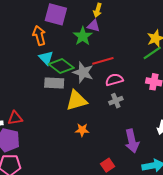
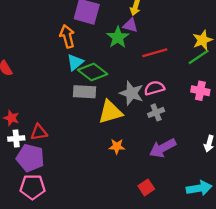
cyan triangle: (46, 58) -> (75, 62), turned 35
red line: (103, 61) -> (155, 53), moved
gray star: (83, 72) -> (131, 93), moved
purple arrow: (132, 141) -> (163, 148), moved, turned 75

